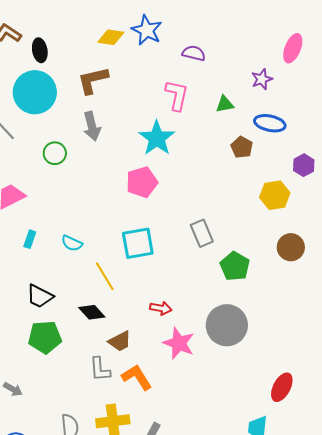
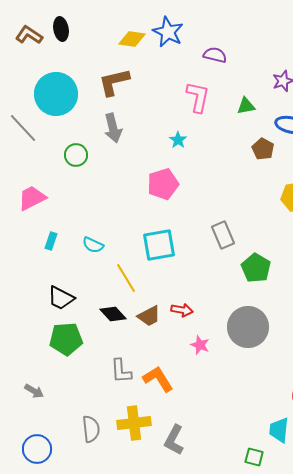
black ellipse: (40, 50) -> (61, 29), moved
cyan star: (157, 138) -> (178, 140), size x0.5
brown trapezoid: (120, 341) -> (149, 316), moved
pink star: (179, 343) -> (200, 345), size x0.6

